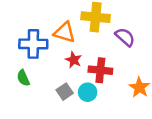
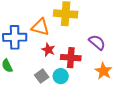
purple semicircle: (125, 37) -> (97, 42), moved

